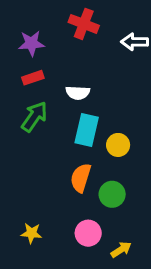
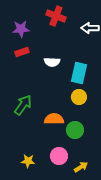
green arrow: (34, 117) -> (23, 105), moved
cyan rectangle: (87, 130) -> (79, 73), moved
orange semicircle: (81, 178) -> (54, 119), turned 72
yellow star: (31, 233) -> (28, 161), moved

